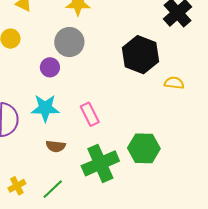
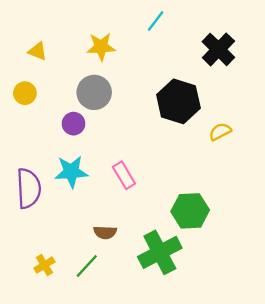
yellow semicircle: (174, 83) -> (220, 132), turned -30
brown semicircle: (56, 146) -> (105, 232), moved
green cross: (100, 163) -> (160, 252), moved

